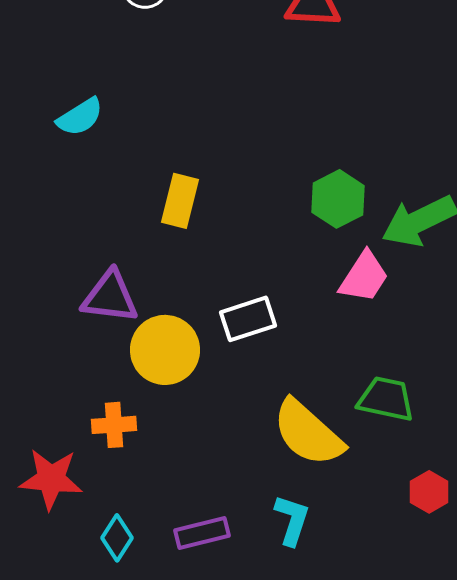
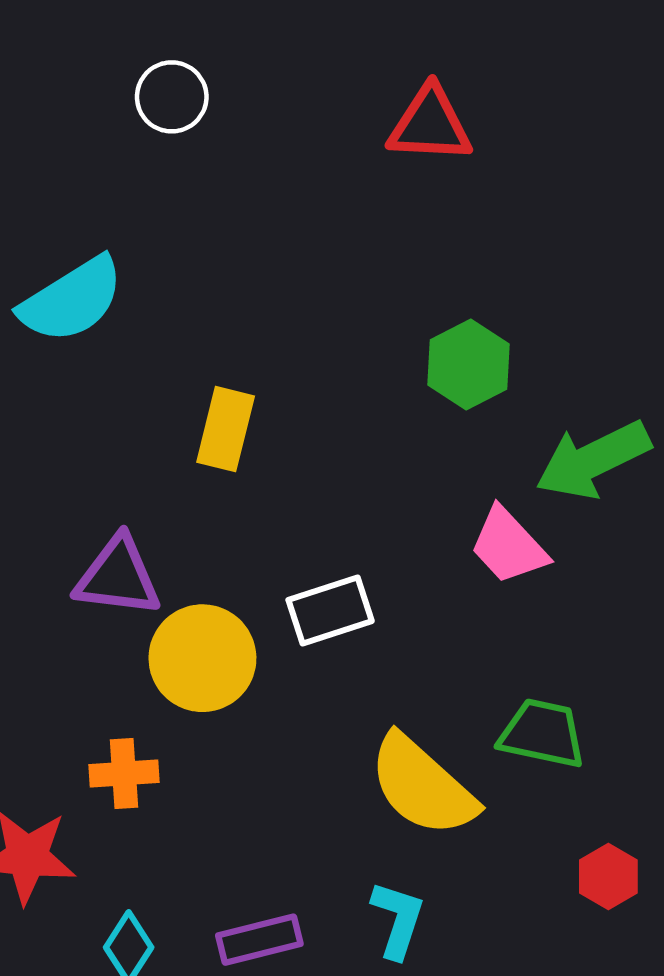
cyan semicircle: (80, 117) -> (72, 300), size x1.5
green hexagon: (338, 199) -> (468, 364), moved
pink trapezoid: (364, 277) -> (508, 546), turned 104

